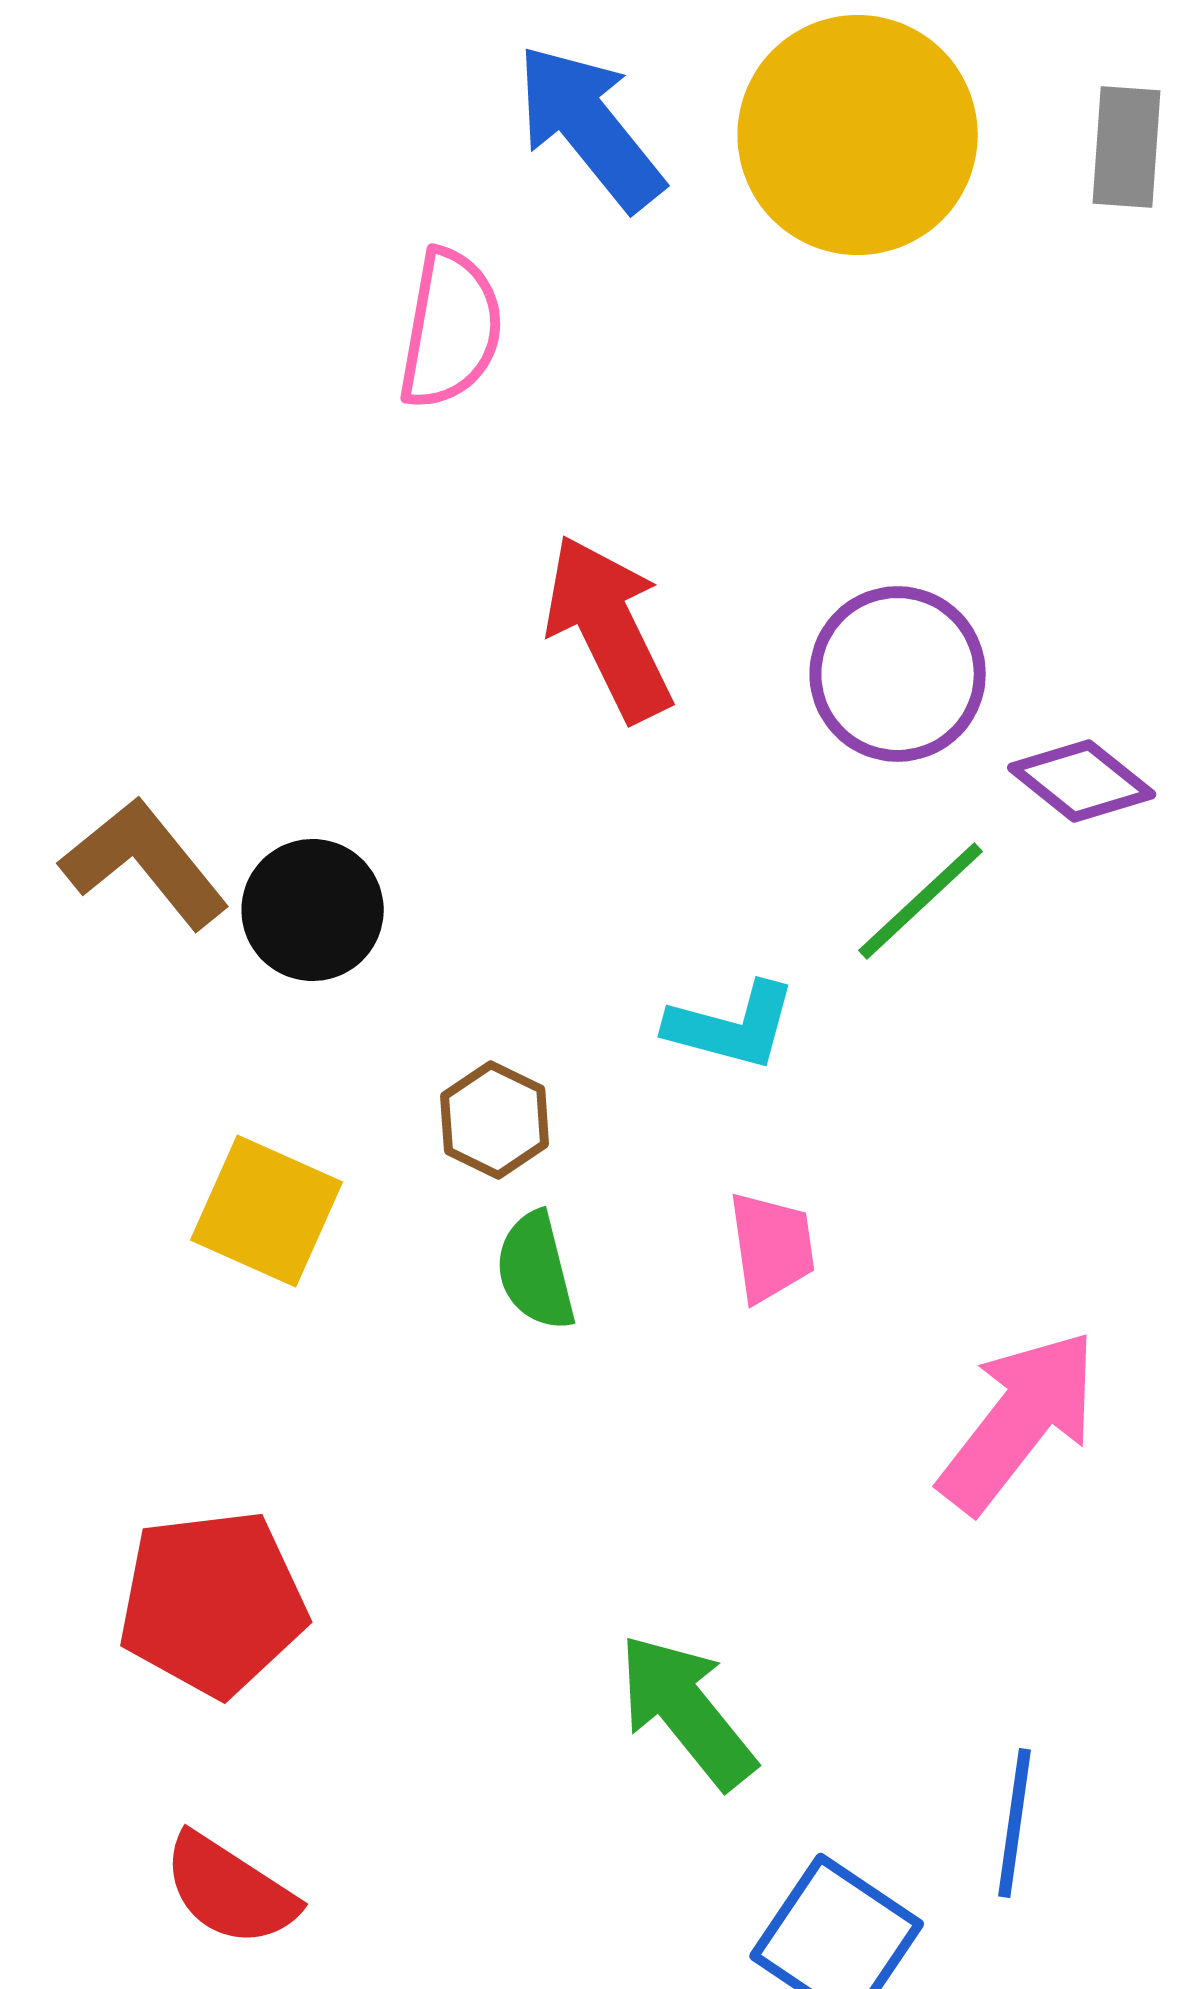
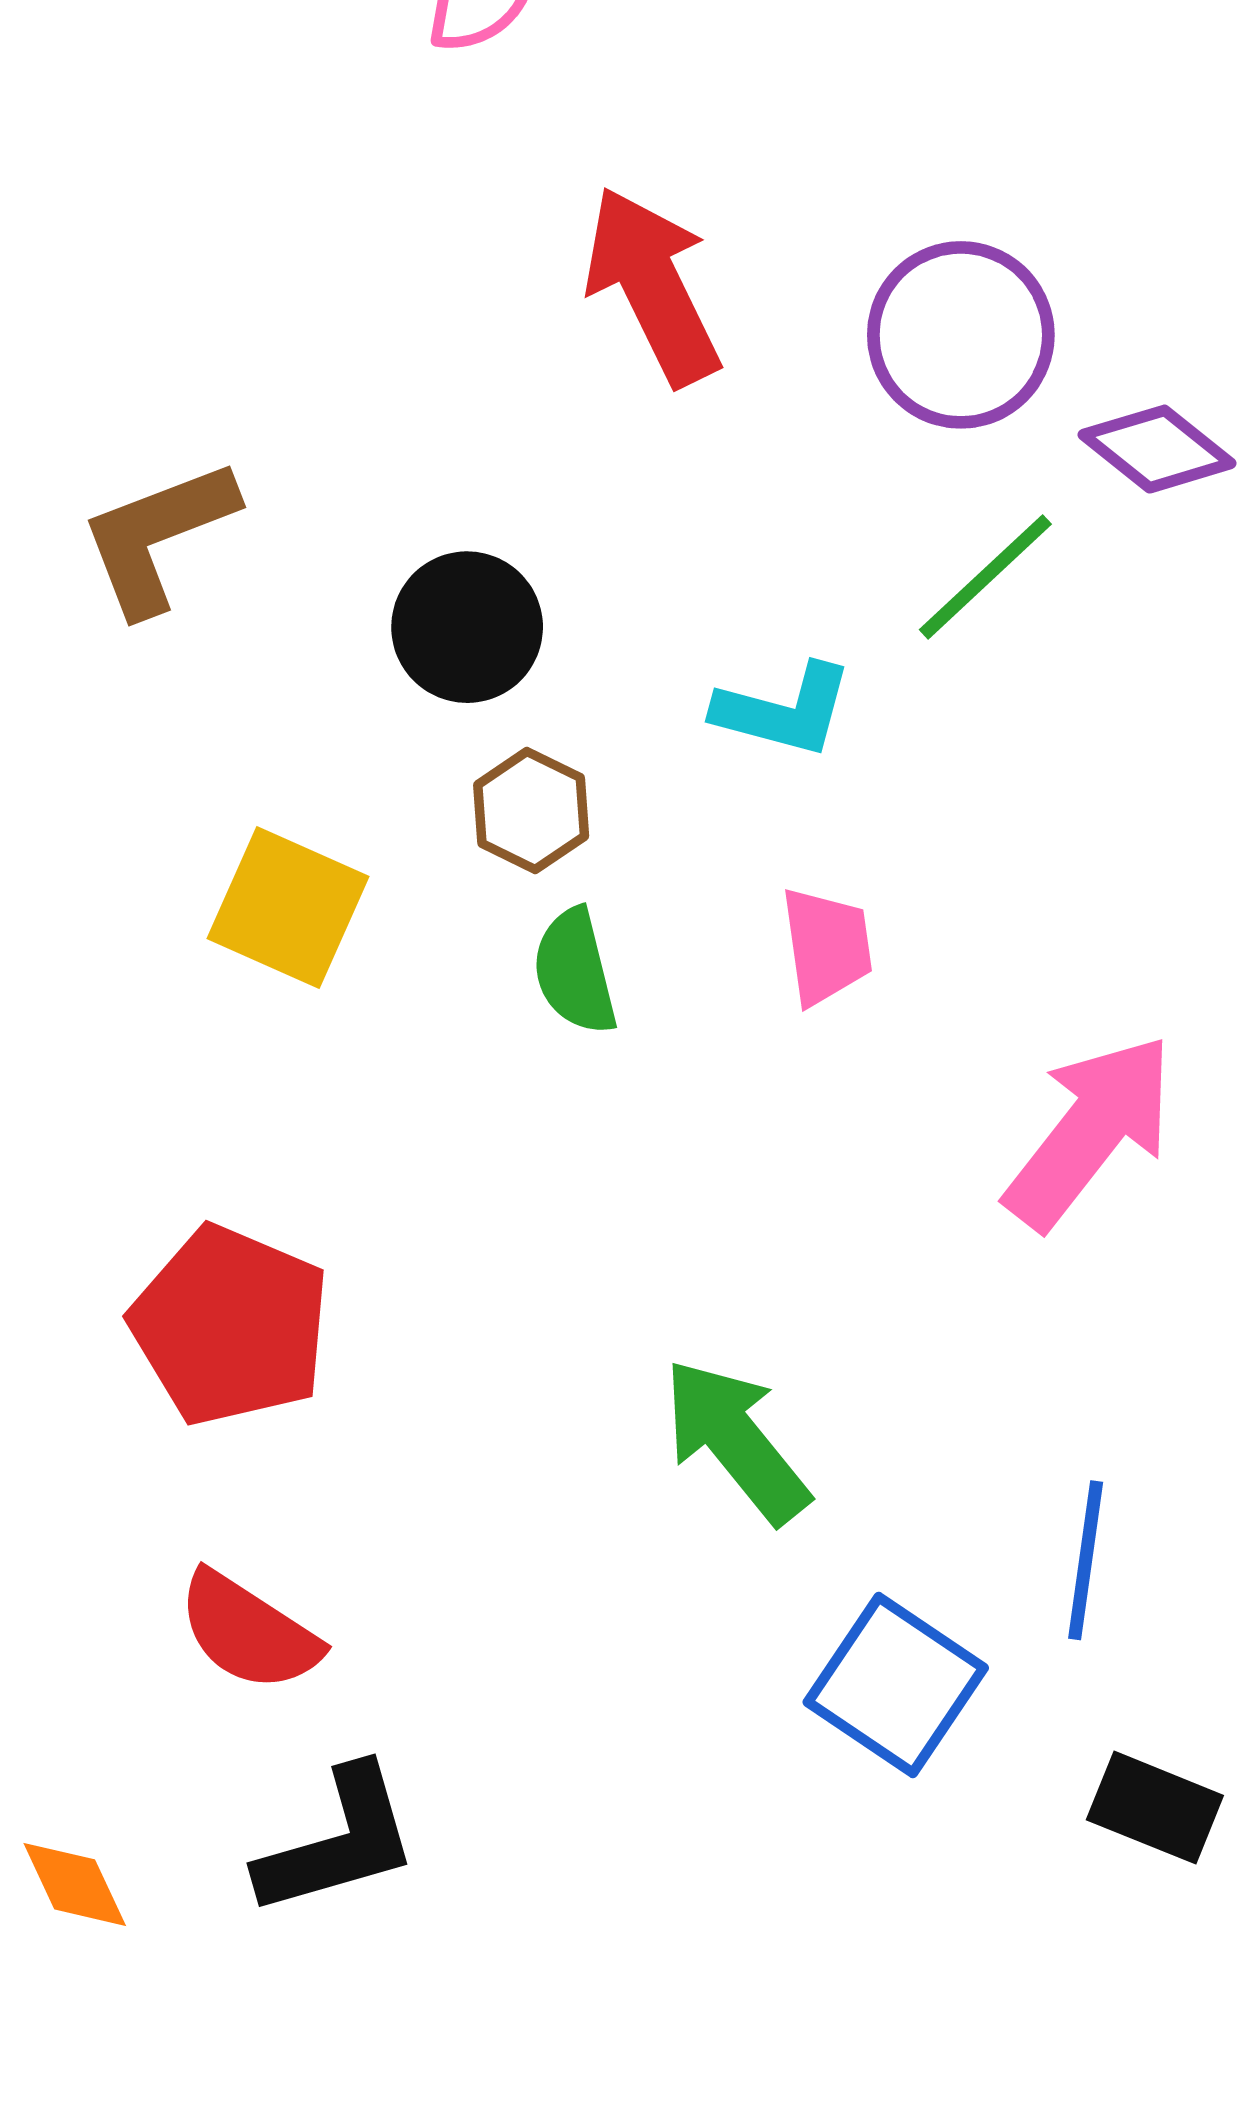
brown L-shape: (145, 863) -> (158, 536), turned -72
black circle: (313, 910) -> (467, 627), moved
red pentagon: (213, 1603) -> (230, 1326), turned 30

